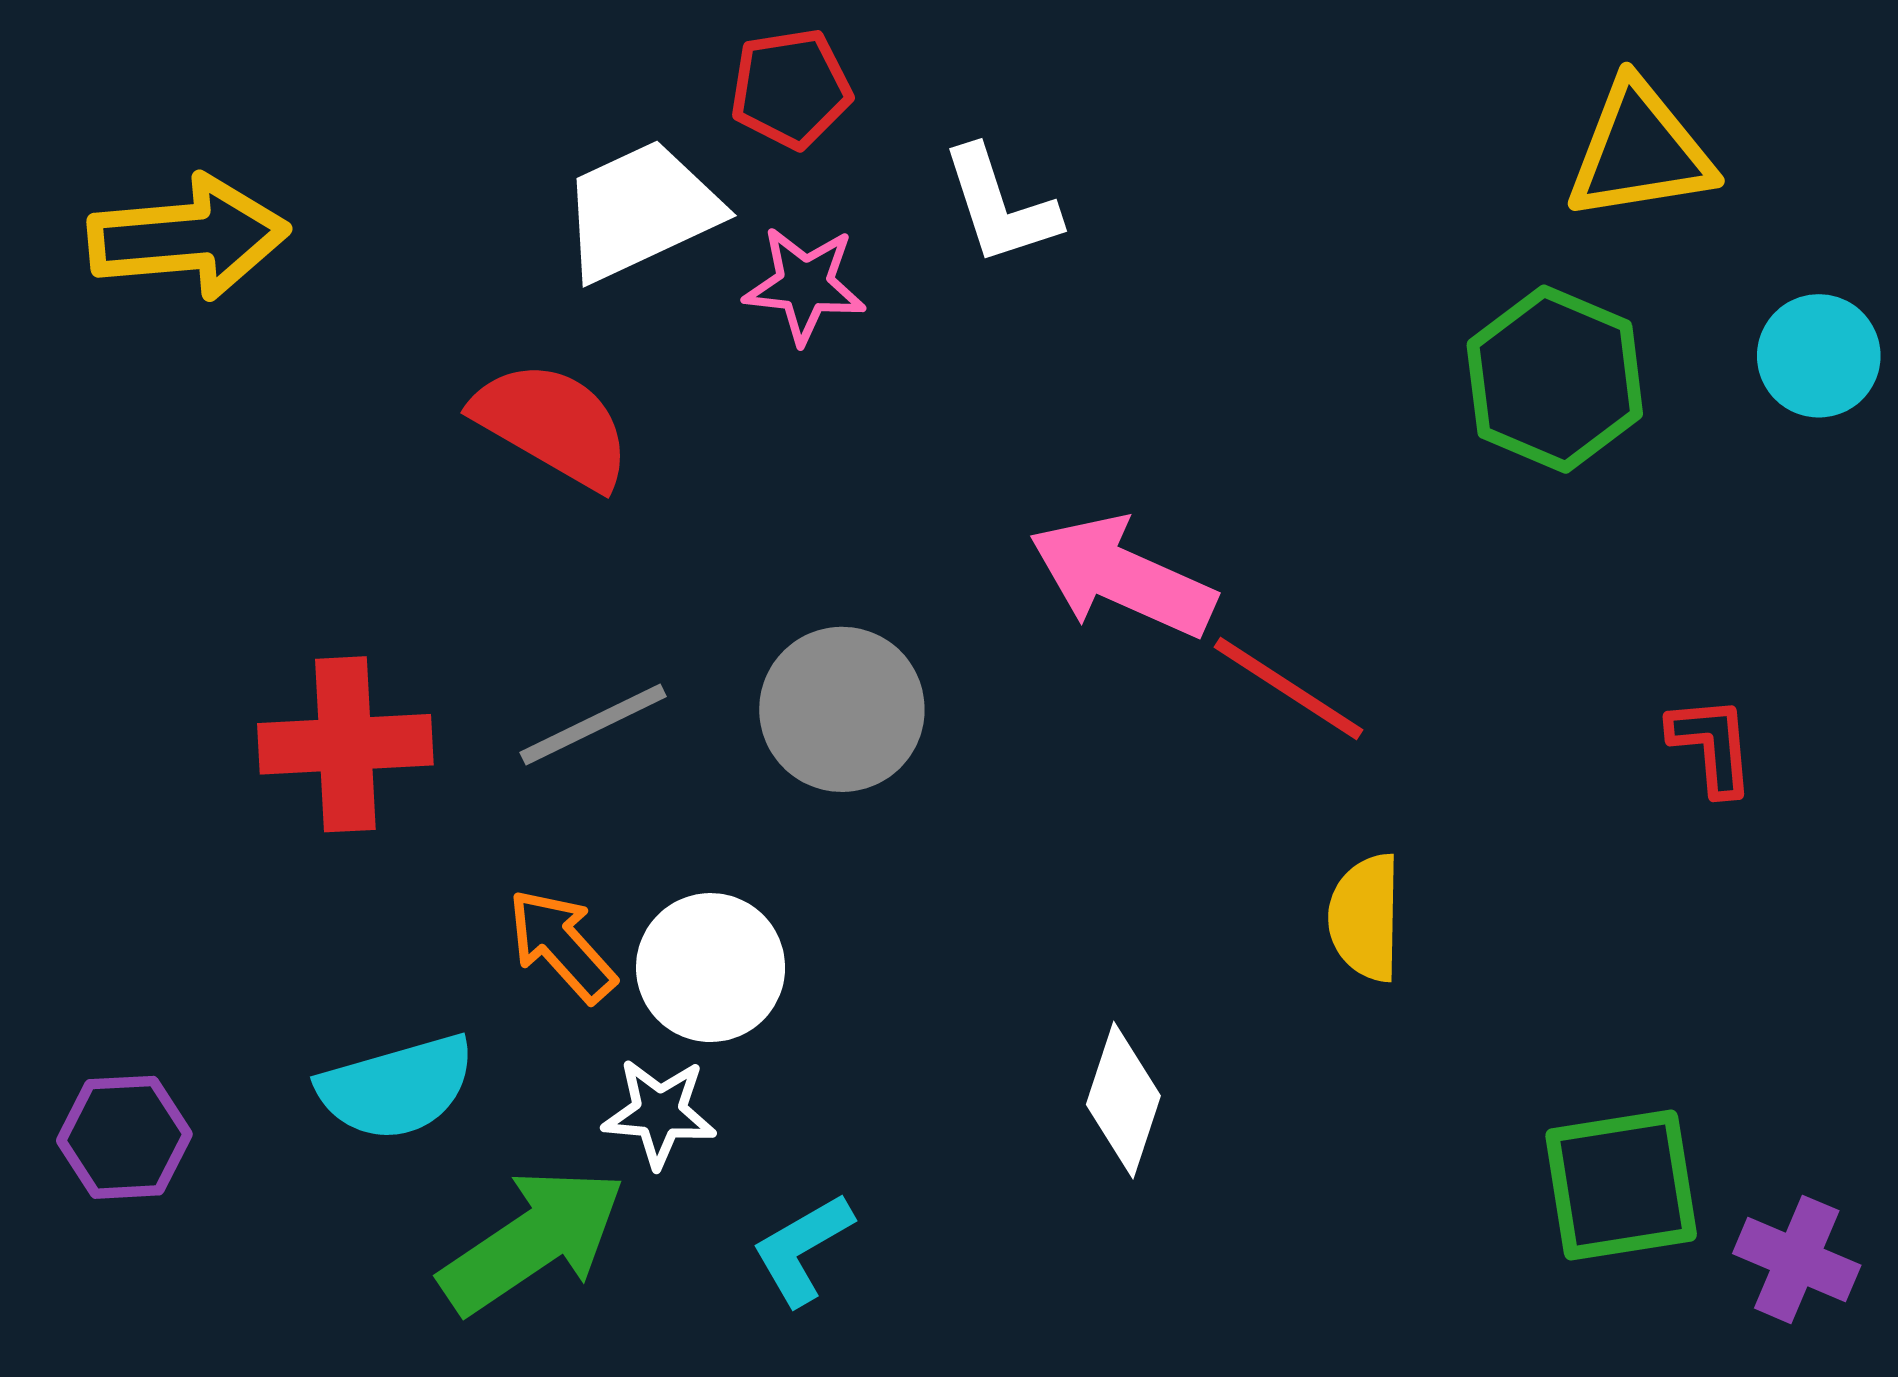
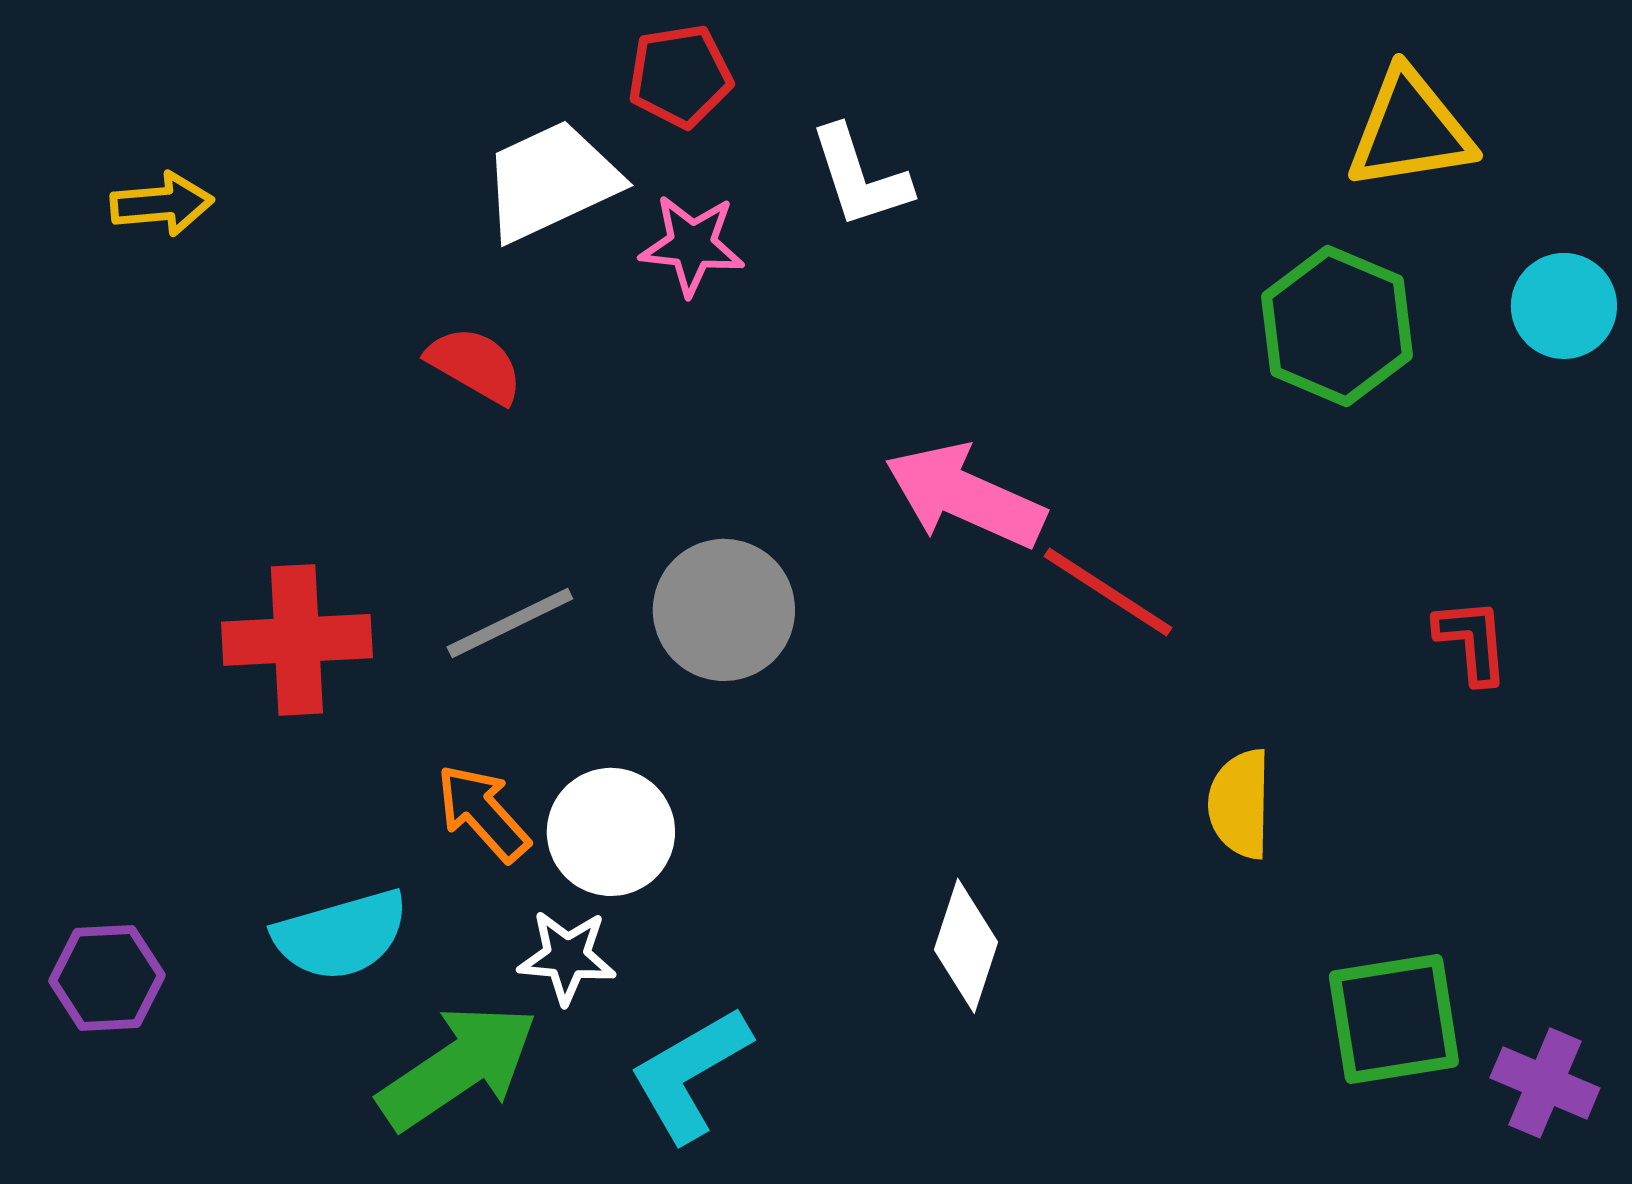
yellow arrow: (188, 237) -> (162, 204), size x0.6
red semicircle: (552, 424) -> (475, 365), size x0.7
yellow semicircle: (1365, 918) -> (1240, 804), moved
cyan L-shape: (802, 1249) -> (690, 1074), size x1.4

